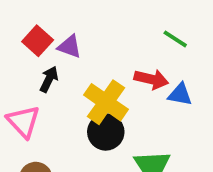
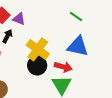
red arrow: (151, 79) -> (63, 67), moved
blue triangle: (180, 94) -> (78, 46), size x1.6

